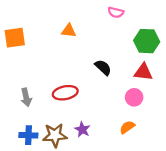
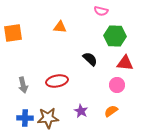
green hexagon: (147, 41) -> (115, 36), moved
purple star: (82, 129) -> (81, 111), moved

